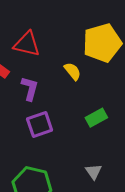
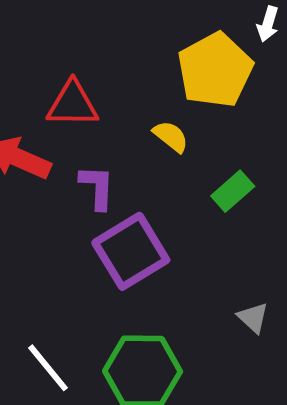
green rectangle: (96, 118) -> (233, 191), moved
purple square: (40, 125) -> (131, 251), size x1.4

